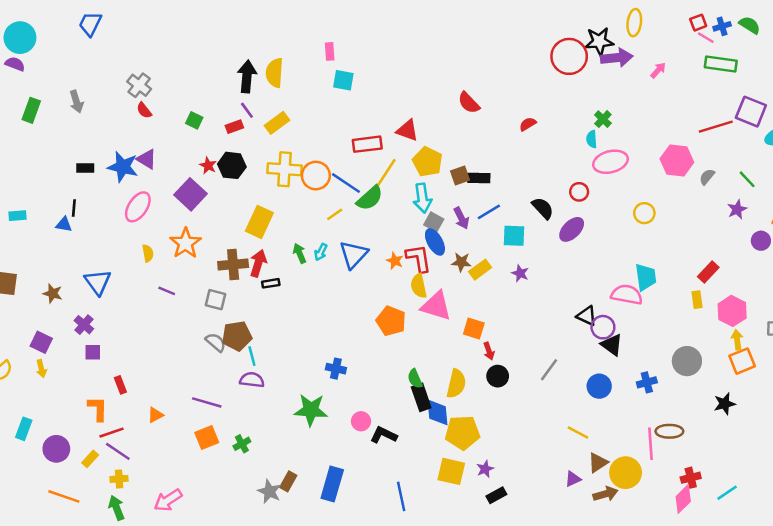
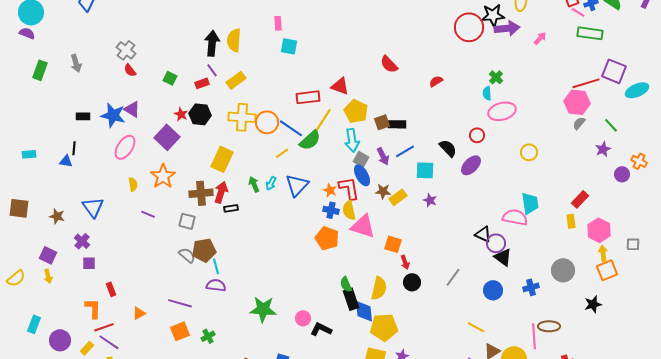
pink hexagon: (677, 160) -> (577, 102), moved
blue cross: (336, 369) -> (331, 210), moved

